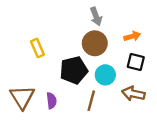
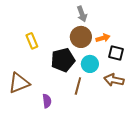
orange arrow: (132, 36) -> (103, 38), moved
brown triangle: (22, 97) -> (19, 83), turned 40
purple semicircle: (51, 101) -> (47, 101), moved

